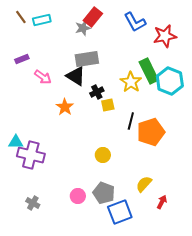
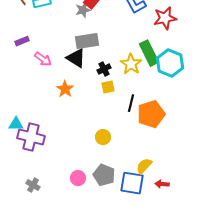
black cross: (97, 92) -> (104, 69), moved
red arrow: (162, 202) -> (162, 184), turned -112
blue square: (120, 212) -> (132, 183), moved, turned 30

